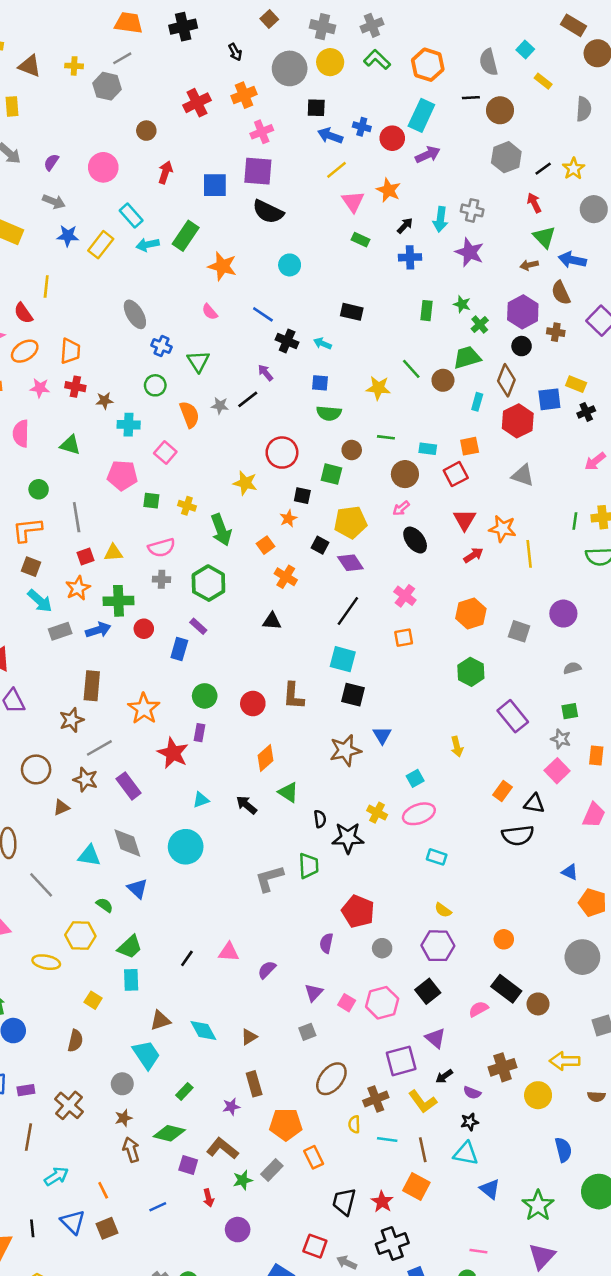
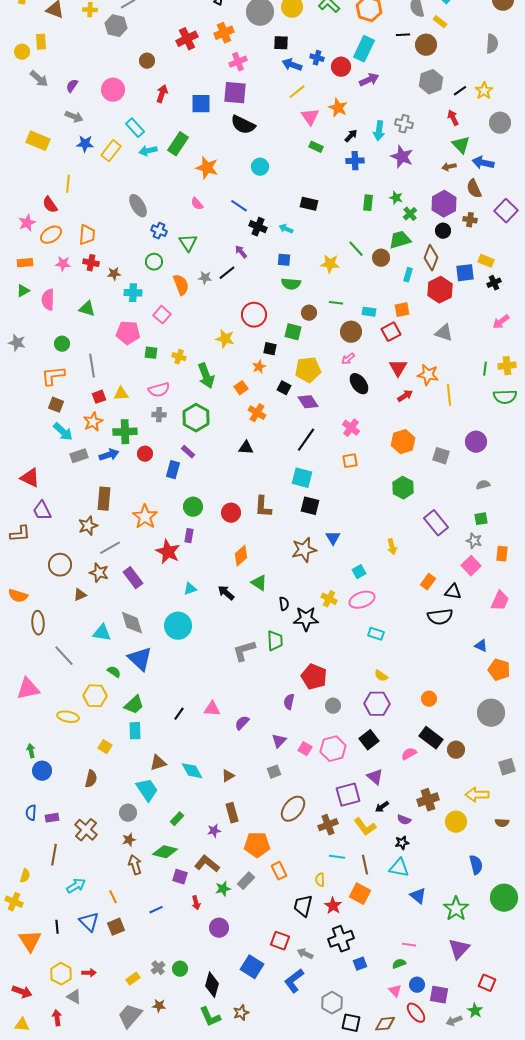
yellow rectangle: (543, 81) -> (440, 22), moved
blue triangle: (137, 889) -> (140, 659), size x1.5
yellow semicircle: (354, 1124) -> (320, 880), moved

